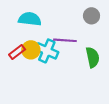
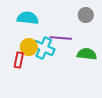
red rectangle: (17, 52) -> (19, 60), moved, turned -42
green semicircle: (93, 57) -> (87, 54), turned -72

